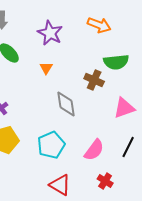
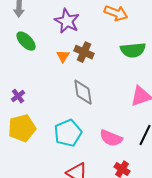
brown cross: (94, 80) -> (84, 52), moved
pink semicircle: (94, 150) -> (111, 138), turned 75

